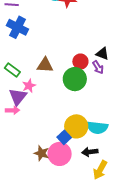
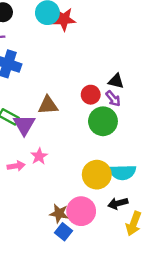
green circle: (75, 79) -> (103, 121), moved
pink star: (29, 86) -> (39, 156), moved
purple triangle: (18, 97) -> (24, 125), moved
blue square: (64, 137) -> (64, 232), moved

